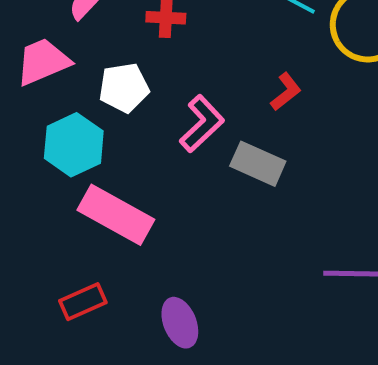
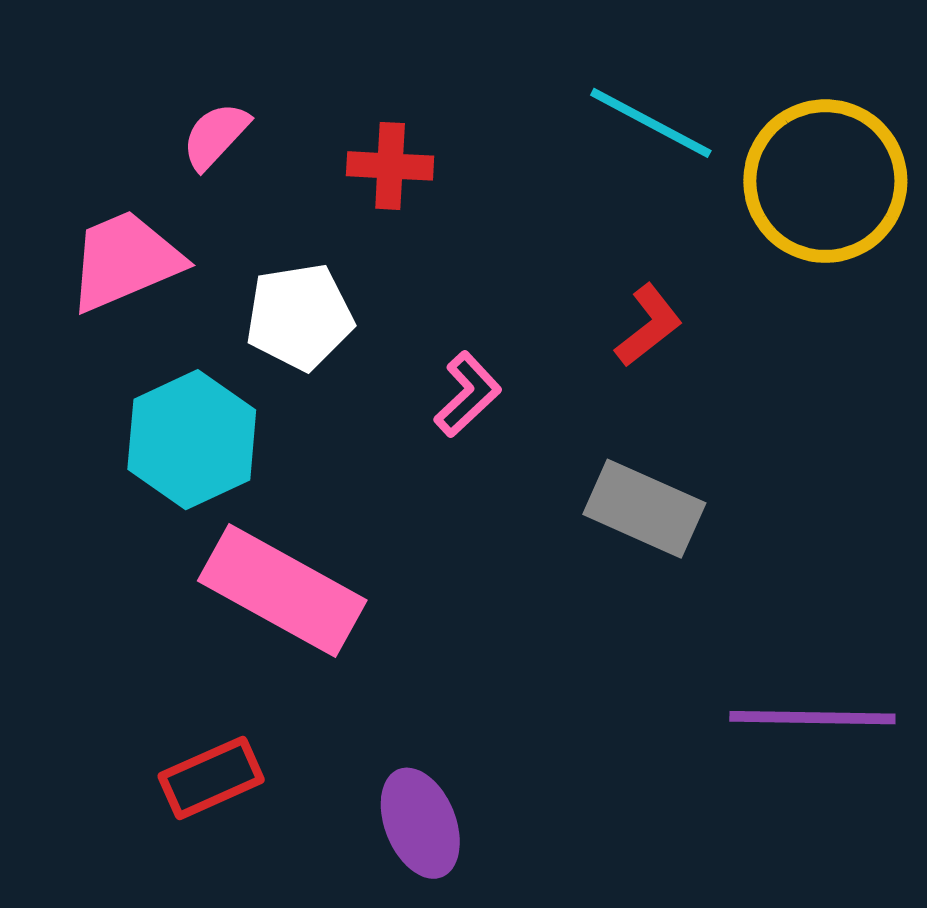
pink L-shape: (202, 124) -> (468, 394), size x0.7
gray rectangle: (258, 164) -> (644, 509), moved

